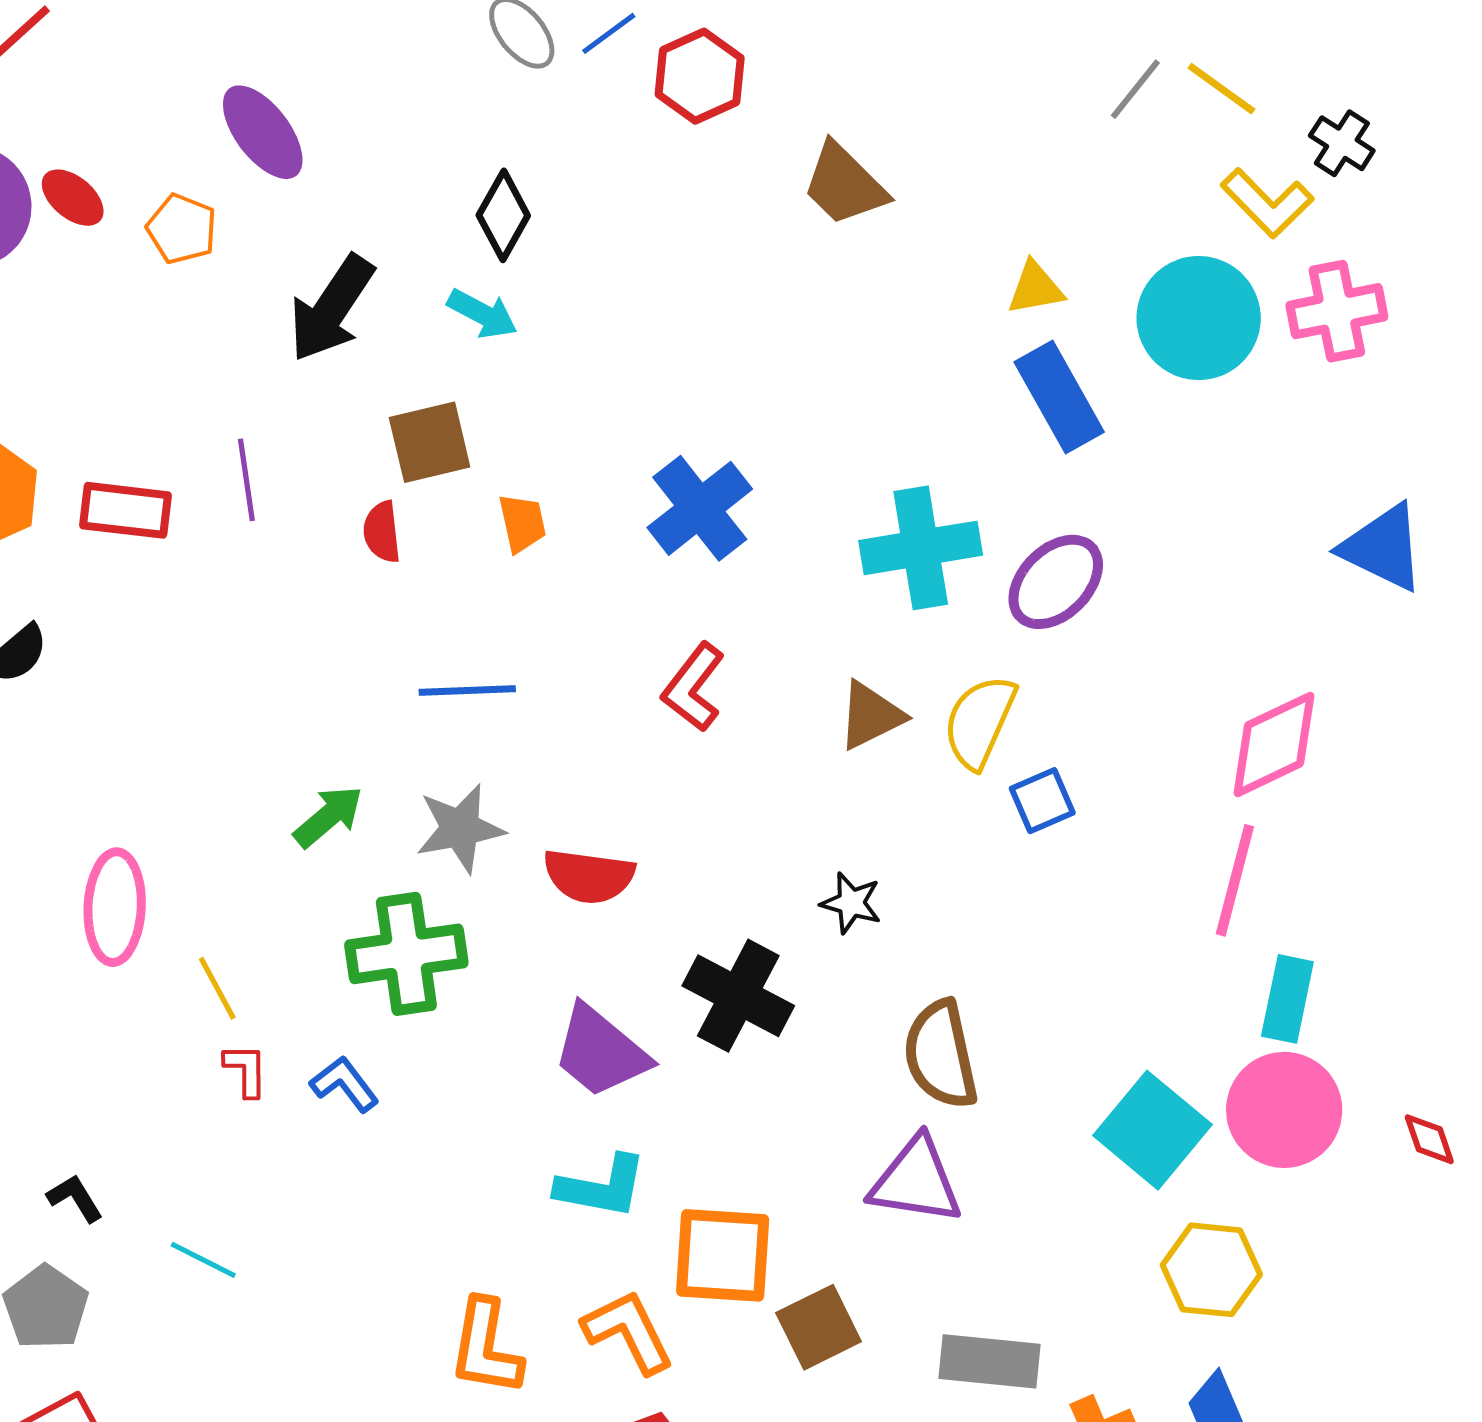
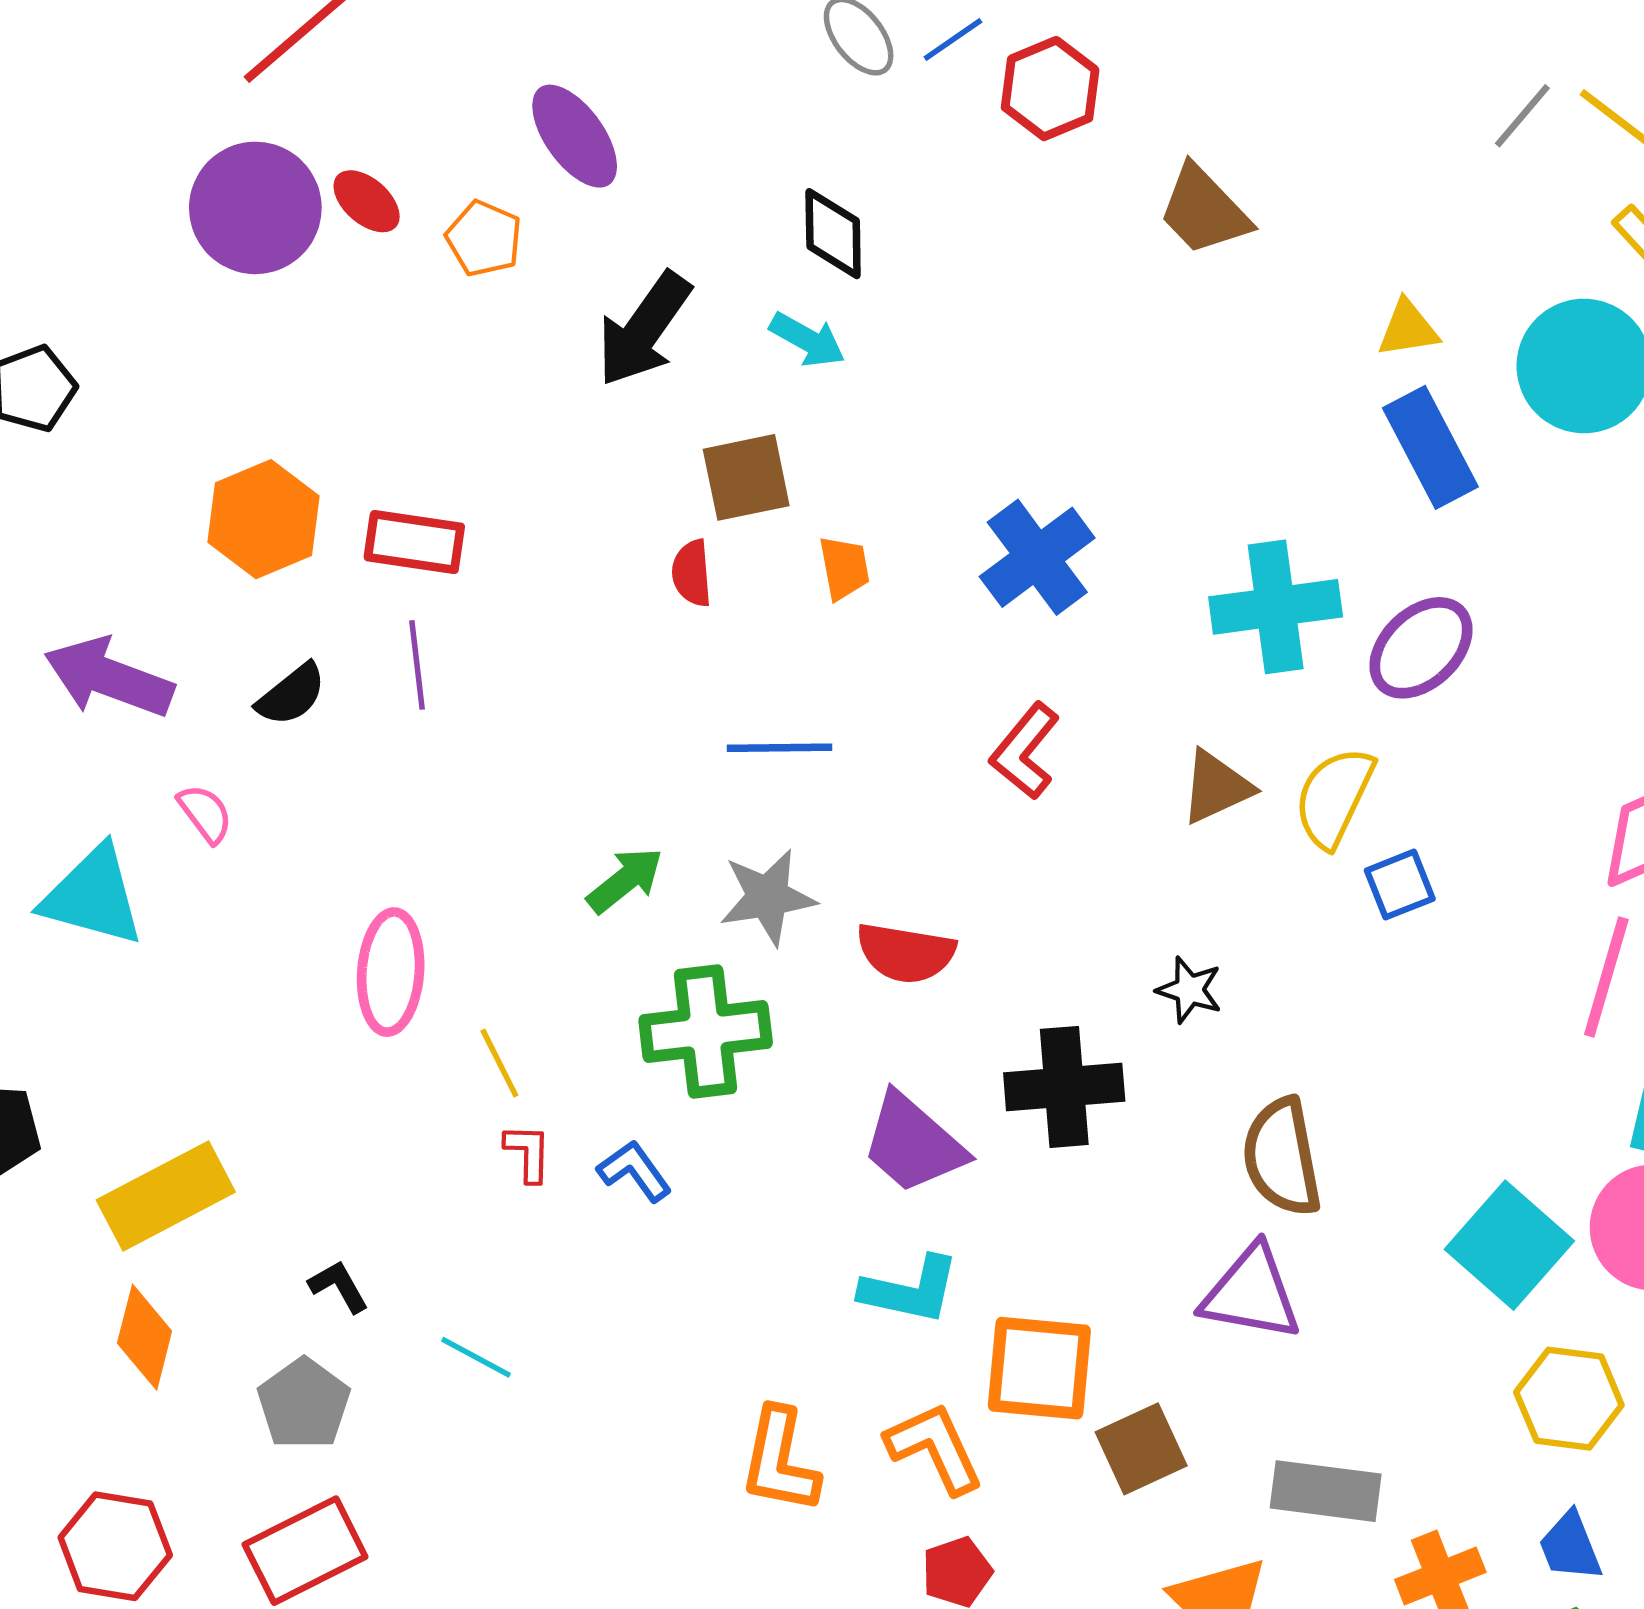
black diamond: (503, 215) -> (833, 234), turned -32
purple line: (246, 480) -> (417, 665), moved
black cross: (738, 996) -> (1064, 1087), turned -34

